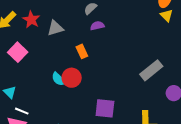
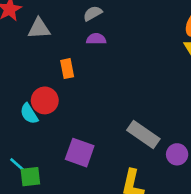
gray rectangle: (151, 70) -> (143, 135), moved, turned 60
cyan semicircle: (59, 79) -> (29, 114), moved

